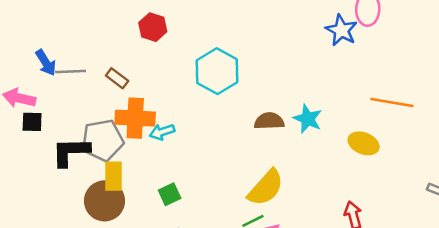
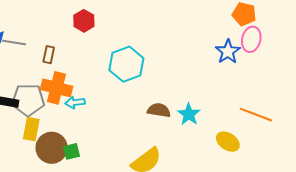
brown rectangle: (117, 78) -> (49, 55), turned 54
brown circle: (105, 201) -> (52, 148), moved

